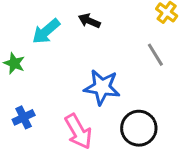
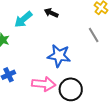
black circle: (139, 128) -> (71, 89), moved
pink arrow: (78, 131) -> (44, 84), turned -55

